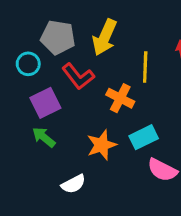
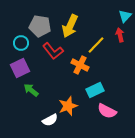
yellow line: (145, 67) -> (96, 45), turned 42
purple square: (45, 103) -> (20, 68), moved
orange star: (102, 145) -> (68, 106), moved

